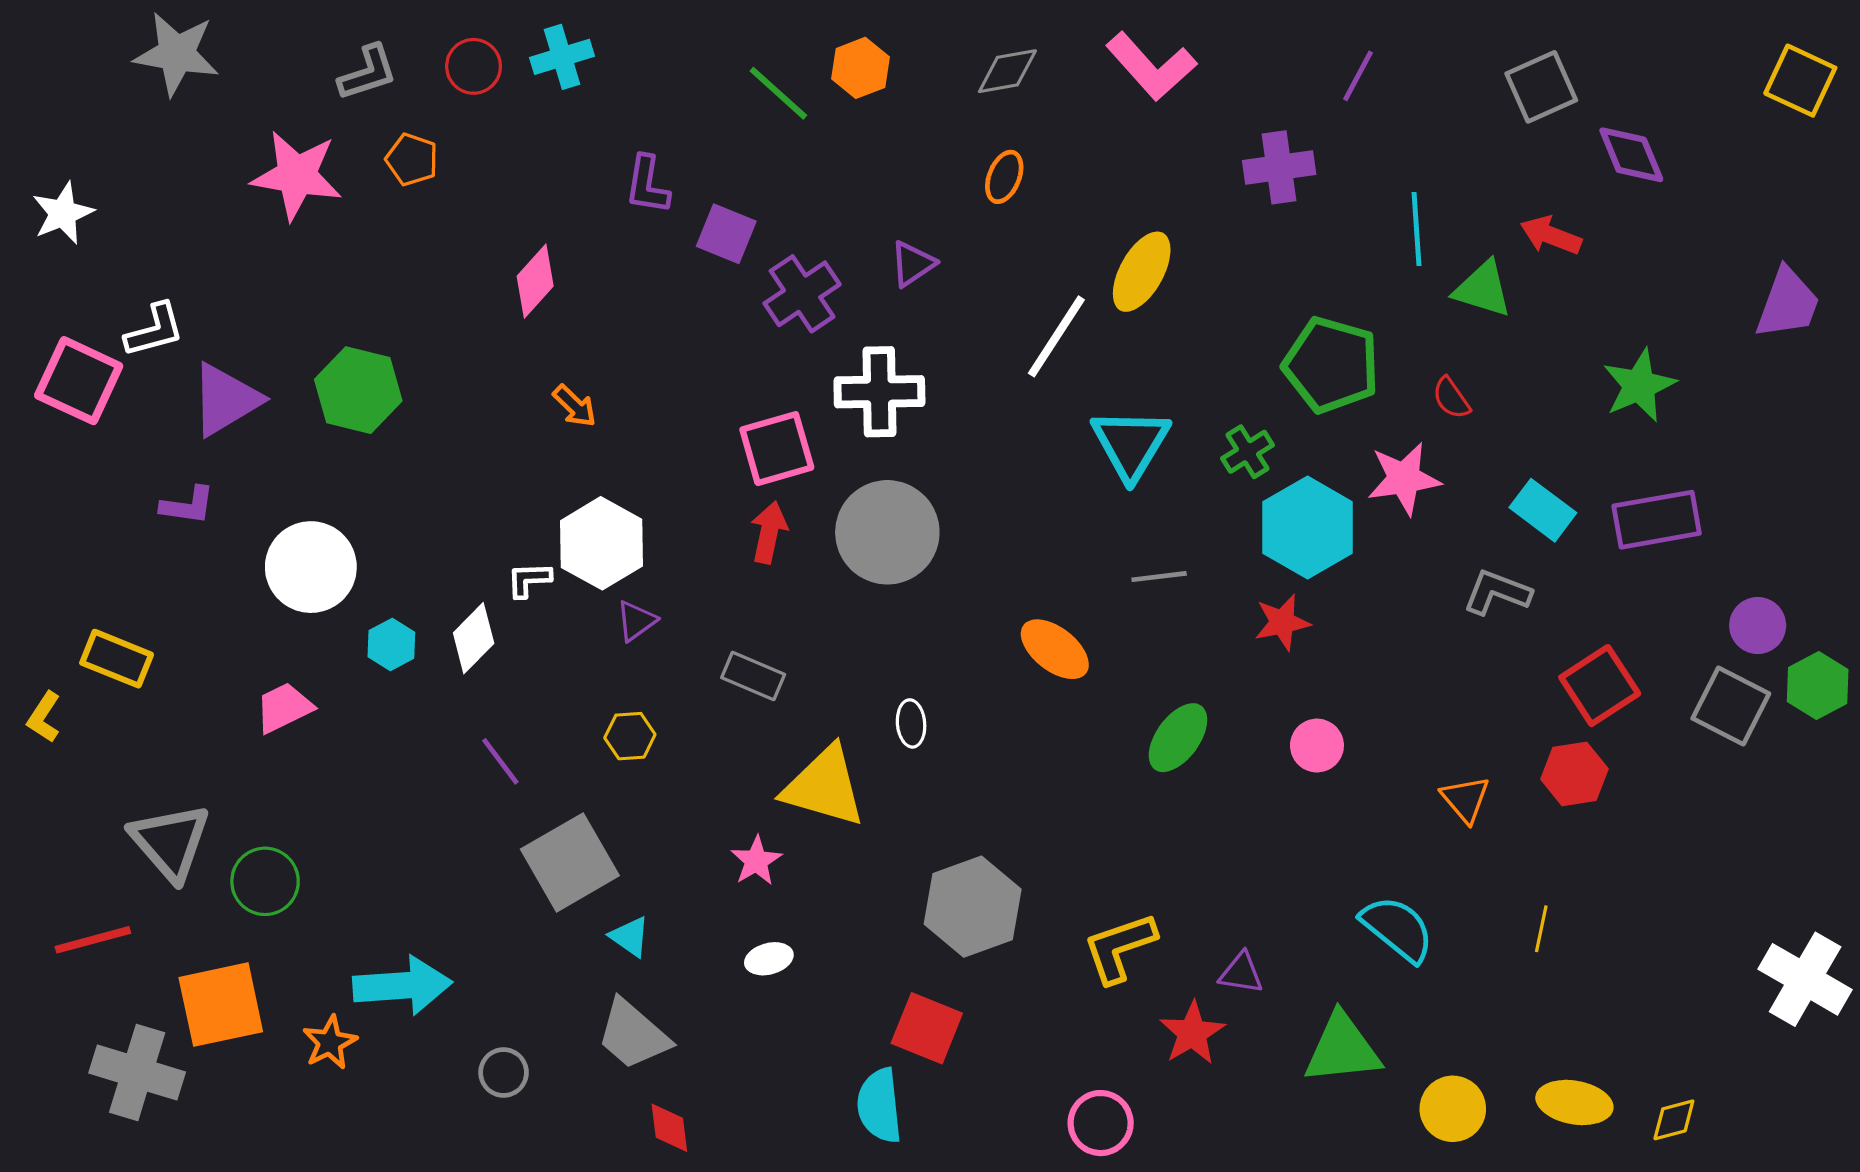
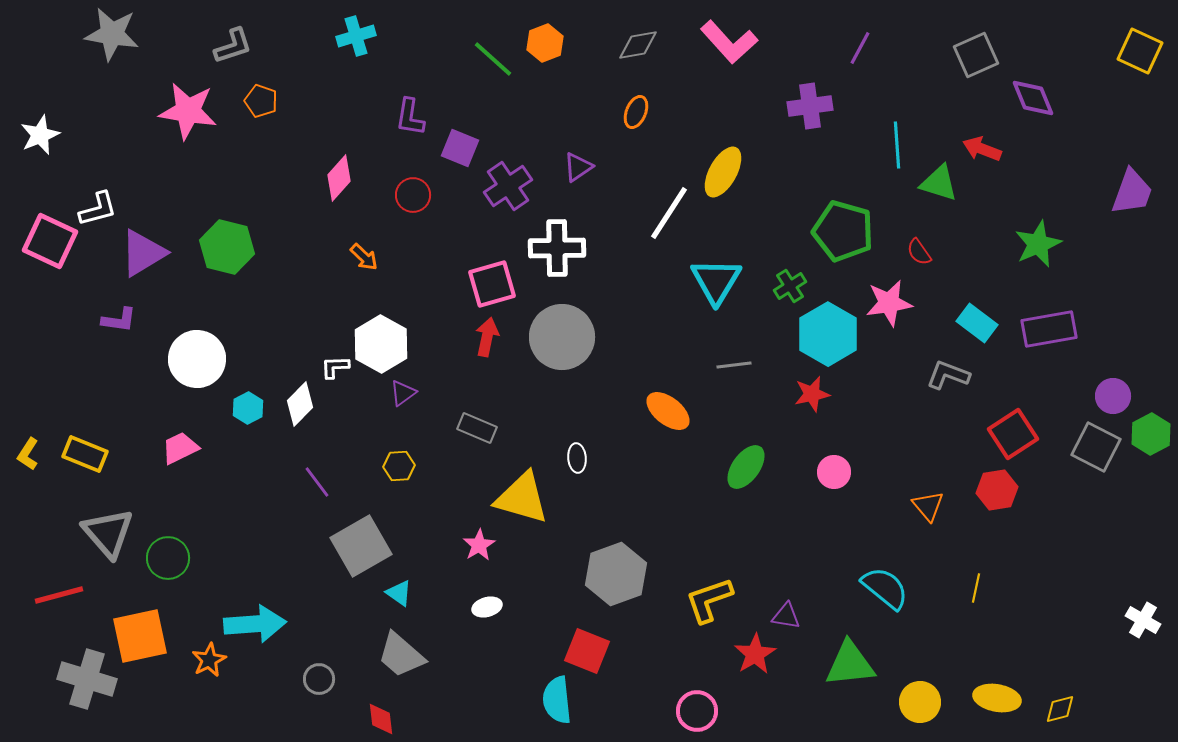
red circle: (474, 66) -> (413, 195), moved
yellow rectangle: (117, 659) -> (85, 454), moved
white cross: (1805, 979) -> (1143, 620), size x0.6
red diamond: (669, 1128) -> (381, 719), moved

